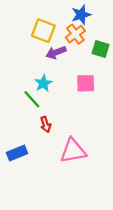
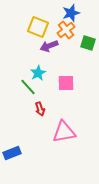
pink square: (86, 83) -> (66, 83), moved
blue rectangle: (17, 153) -> (12, 153), moved

